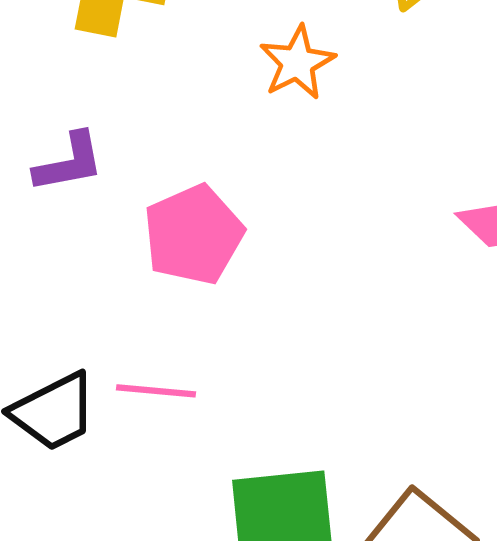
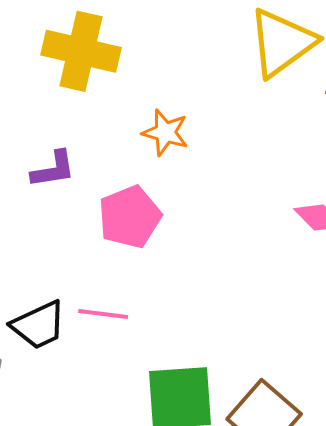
orange star: (297, 63) -> (165, 132), moved, turned -30

